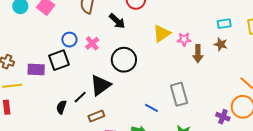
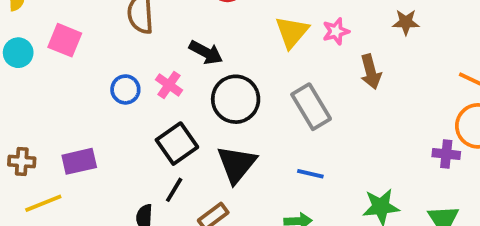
black arrow: (117, 21) -> (206, 52), moved
brown arrow: (198, 54) -> (371, 72), moved
black square: (59, 60) -> (177, 144), moved
black triangle: (100, 85) -> (237, 164), moved
gray rectangle: (179, 94) -> (311, 107), moved

